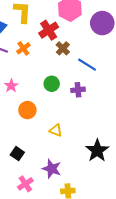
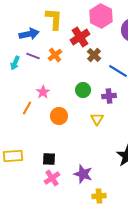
yellow triangle: (56, 130) -> (97, 119), moved, turned 40
black square: (17, 154) -> (49, 159), turned -32
pink cross: (25, 184) -> (52, 178), moved

